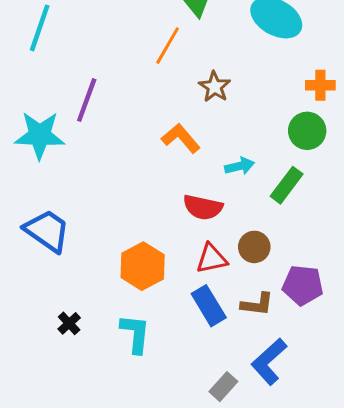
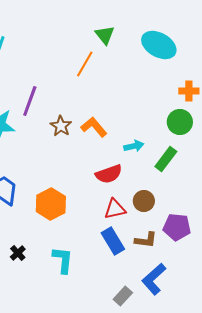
brown star: (215, 87) -> (61, 126), moved
red semicircle: (203, 207) -> (109, 174), turned -32
orange hexagon: (143, 266) -> (51, 204), moved

